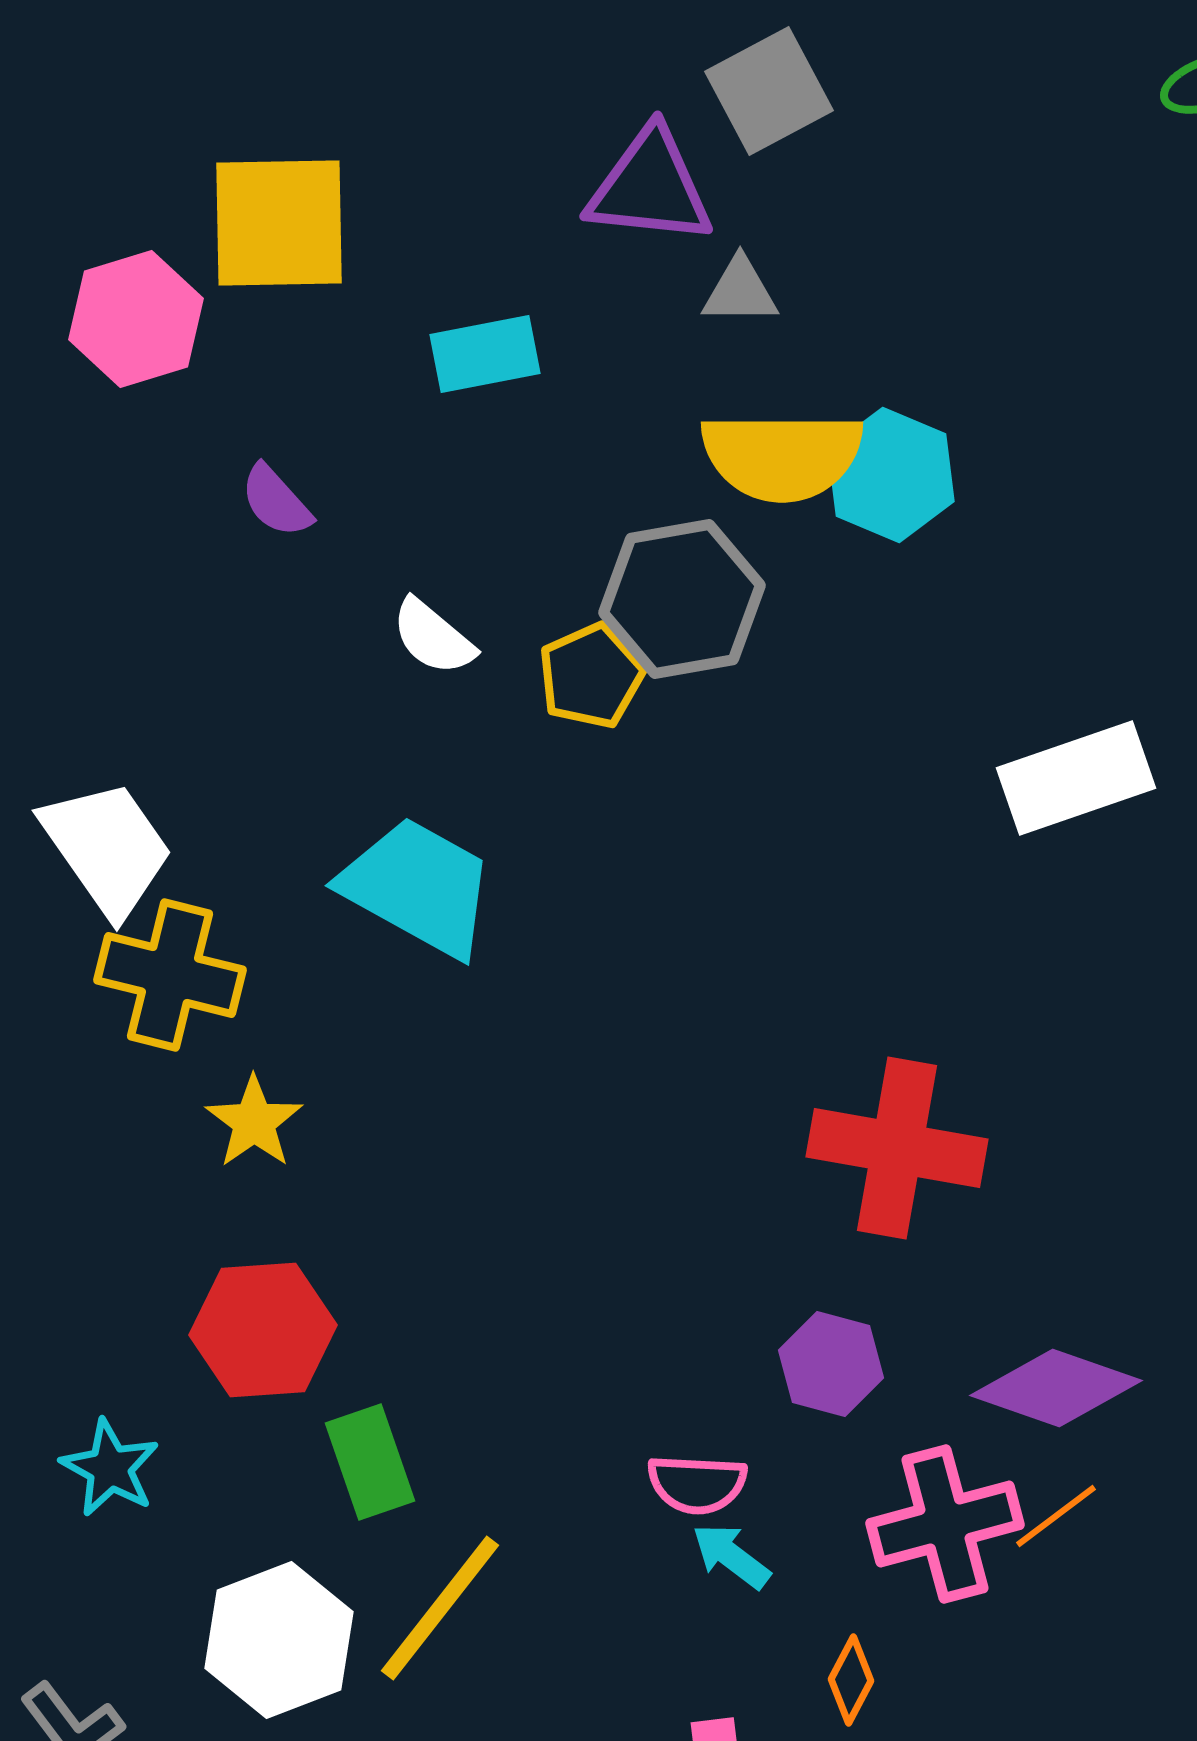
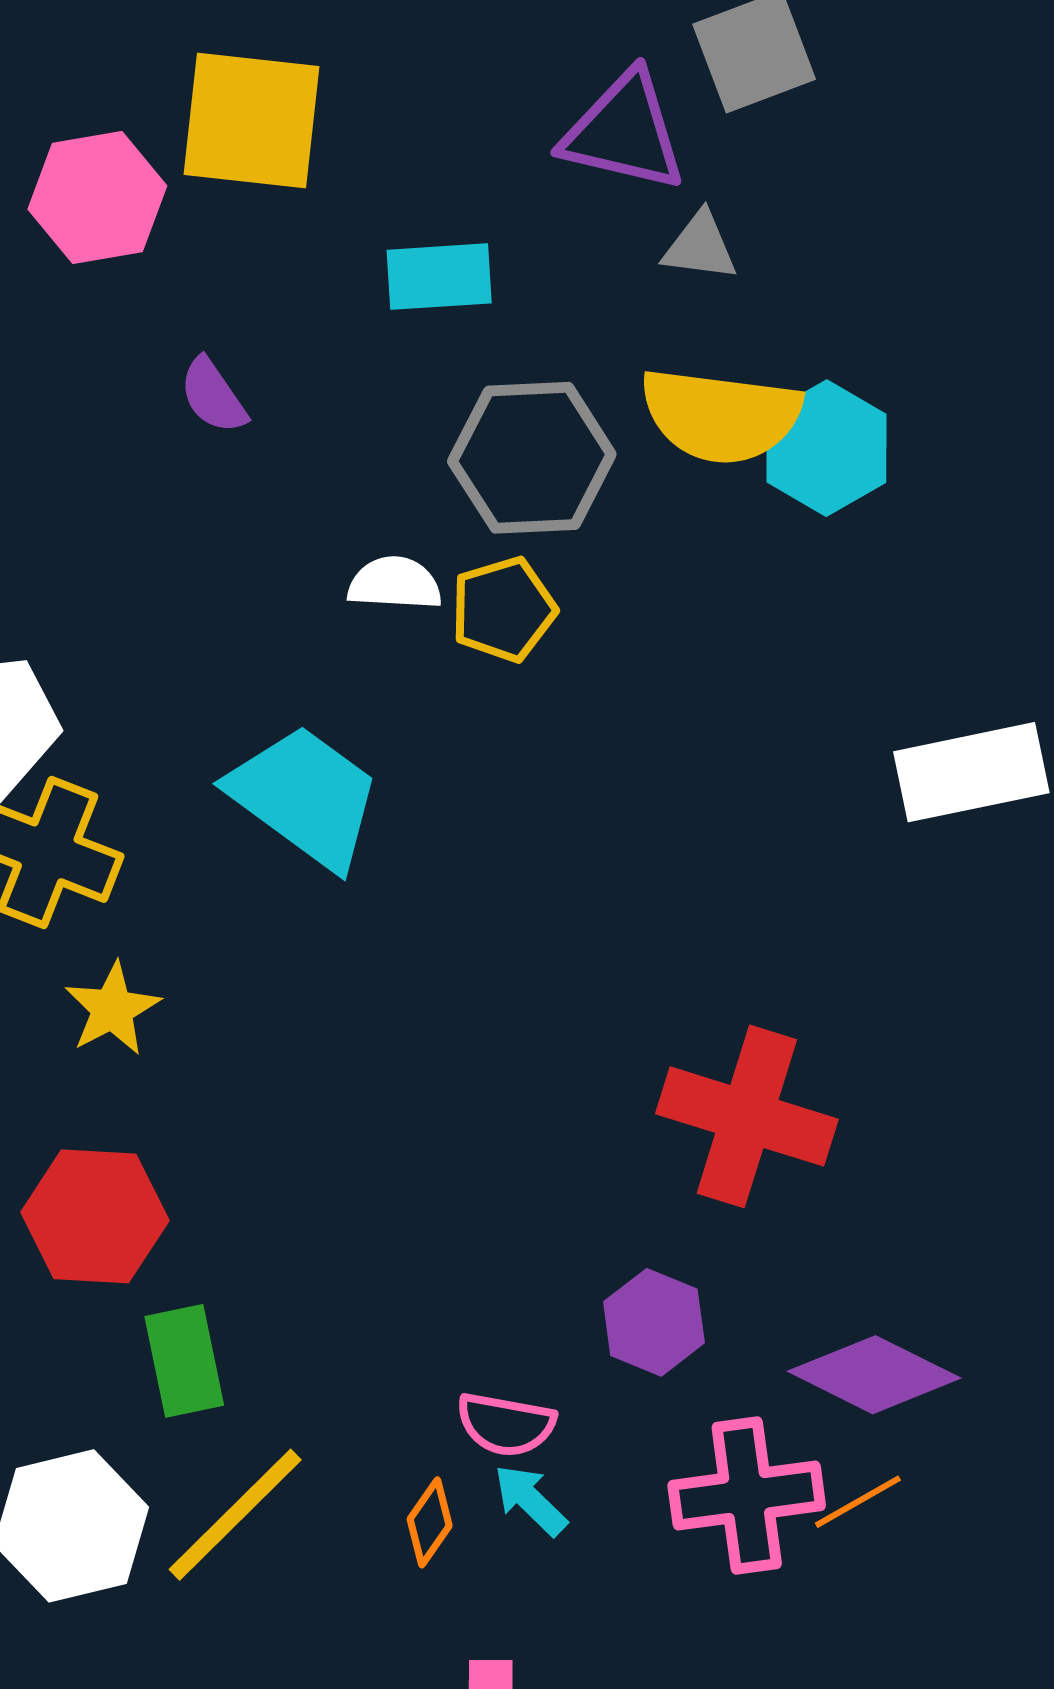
gray hexagon: (682, 599) -> (532, 458), moved
white semicircle: (433, 637) -> (395, 583), moved, turned 136
orange diamond: (851, 1680) -> (430, 1522), moved

